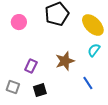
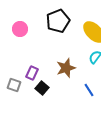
gray square: (13, 87) -> (14, 85), moved
black square: (40, 90) -> (42, 88), moved, turned -32

